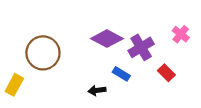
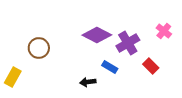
brown circle: (43, 53) -> (39, 48), size x0.7

